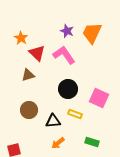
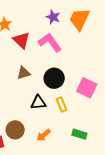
brown triangle: (28, 75) -> (24, 73), moved
brown circle: (29, 110) -> (15, 130), moved
yellow rectangle: (75, 114) -> (61, 105), turned 48
black triangle: (53, 121) -> (38, 102), moved

